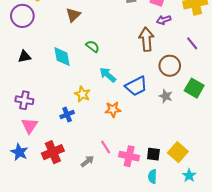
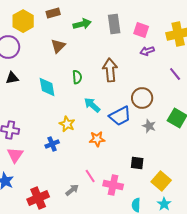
brown arrow: (146, 39) -> (110, 70), moved
green semicircle: (93, 46) -> (77, 77), turned 48
black triangle: (24, 57) -> (12, 78), moved
brown circle: (170, 66) -> (142, 98), moved
red cross: (53, 152) -> (38, 198), moved
black square: (153, 154) -> (137, 163), moved
cyan star: (189, 175) -> (164, 204), moved

